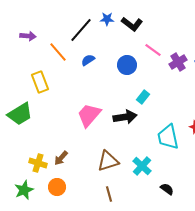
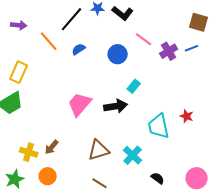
yellow rectangle: (40, 82) -> (19, 72), moved, turned 45
brown line: (109, 194) -> (100, 183), turned -42

